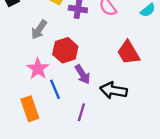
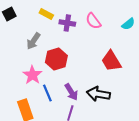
purple arrow: (83, 74) -> (71, 92), moved

